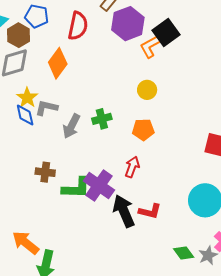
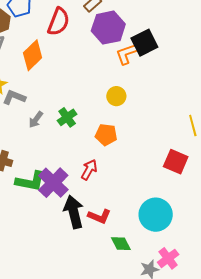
green cross: (102, 119) -> (67, 117), turned -30
gray arrow: (71, 126) -> (36, 120), size x0.7
green diamond: (184, 253) -> (121, 244), moved

